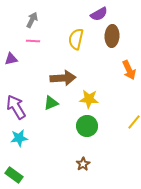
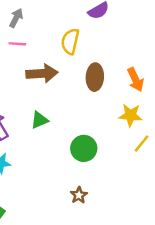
brown ellipse: (112, 36) -> (95, 77), moved
brown arrow: (63, 78) -> (42, 73), moved
yellow star: (89, 99) -> (131, 115), moved

